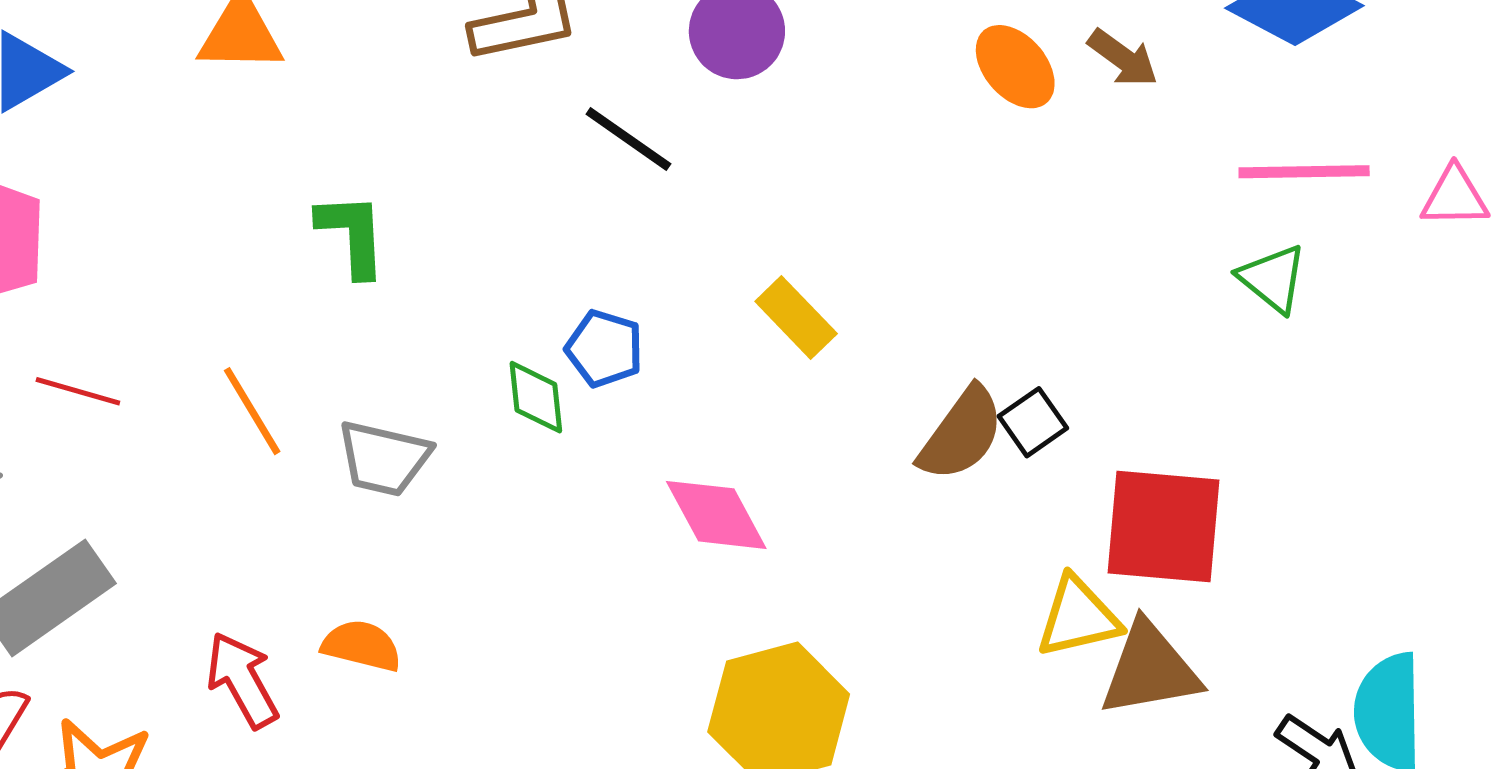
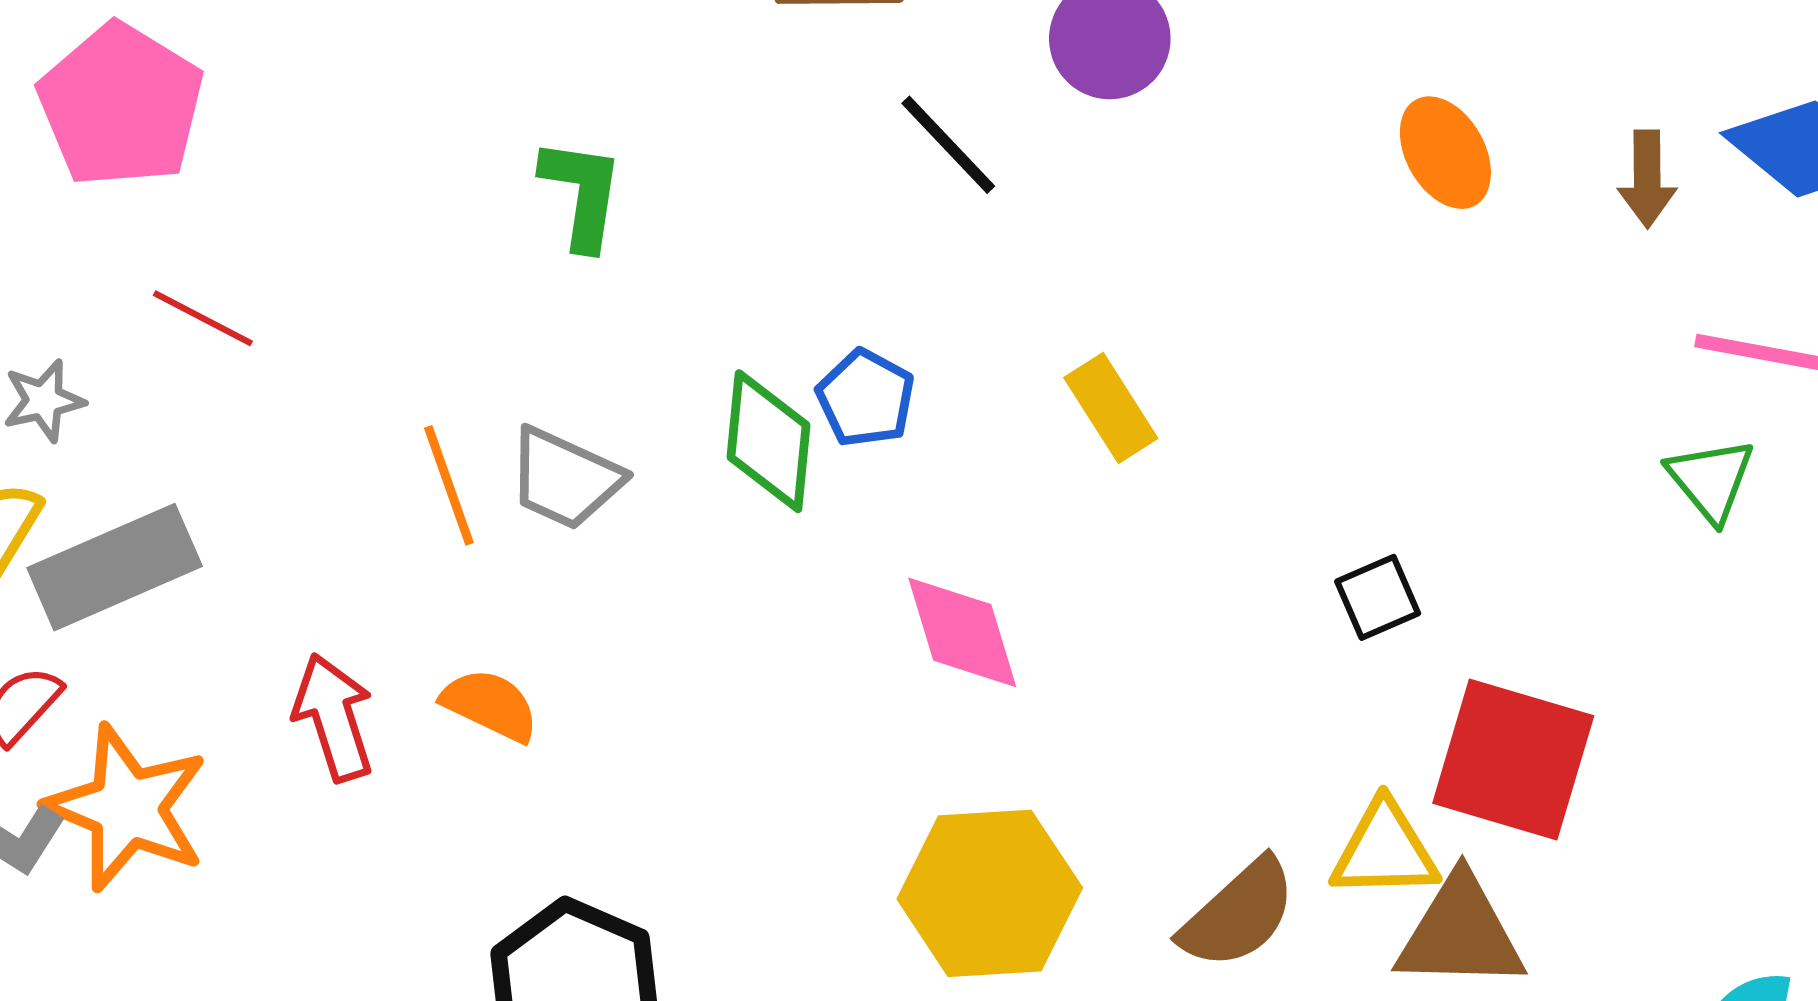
brown arrow: (1123, 58) -> (1647, 179), moved, turned 42
green diamond: (536, 397) -> (768, 441), size x1.4
orange line: (252, 411) -> (449, 485), moved
brown semicircle: (961, 434) -> (1238, 914), moved

